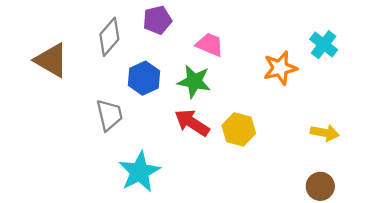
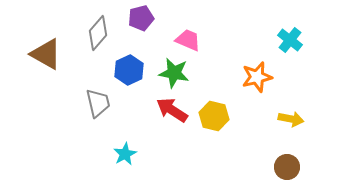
orange star: (280, 68) -> (257, 77), moved
cyan star: (139, 172) -> (125, 154), size x0.6

